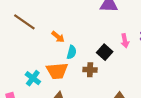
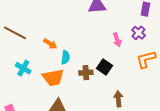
black square: (105, 52) -> (104, 67), moved
cyan cross: (33, 78) -> (23, 68), moved

